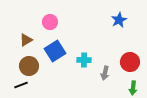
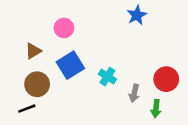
blue star: (119, 20) -> (137, 15), moved
cyan cross: (84, 60) -> (107, 77), turned 32
green arrow: (133, 88) -> (156, 109), moved

